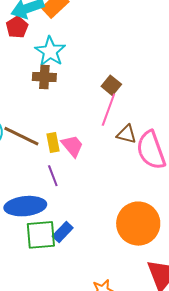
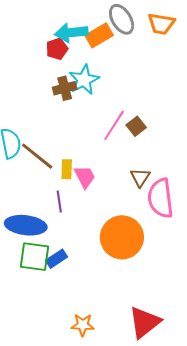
brown cross: (44, 77) -> (65, 88), moved, turned -30
pink line: (108, 110) -> (114, 125), moved
brown triangle: (127, 134) -> (140, 177), turned 35
orange circle: (138, 224) -> (122, 237), moved

